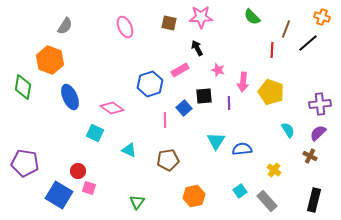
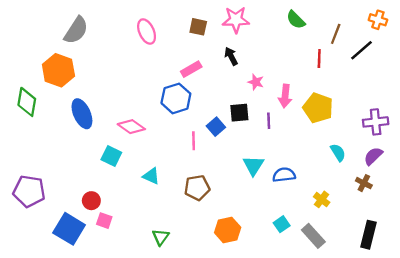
gray semicircle: (65, 26) -> (76, 30), size x1.4
pink rectangle: (180, 70) -> (191, 69), moved

